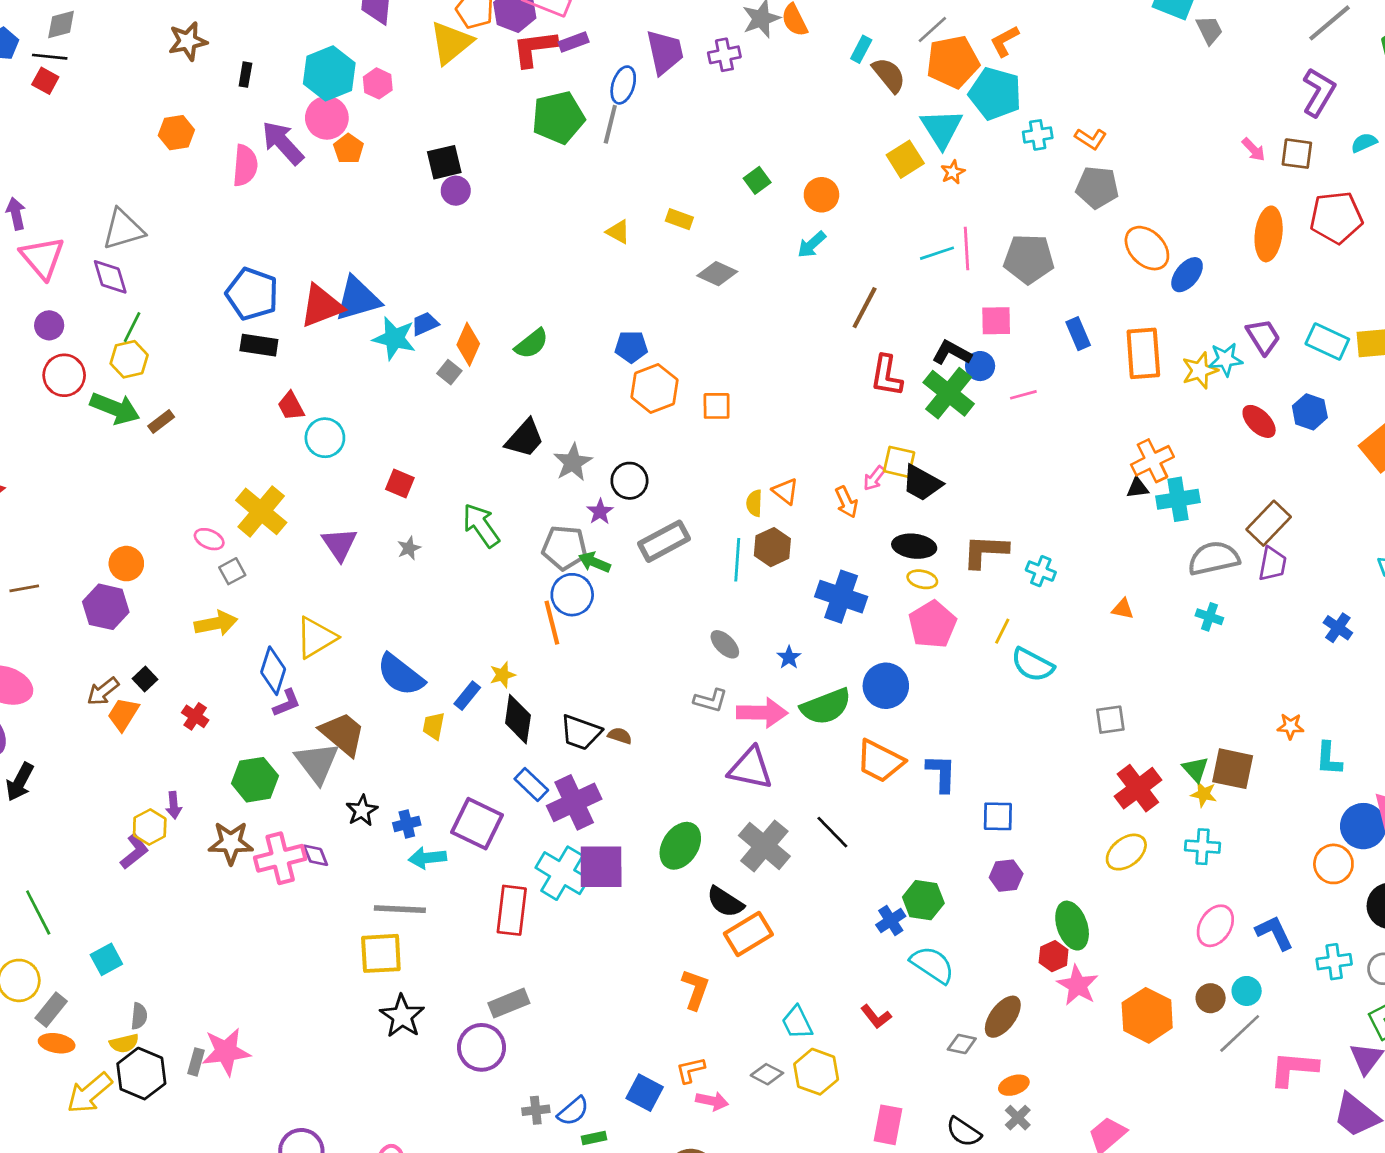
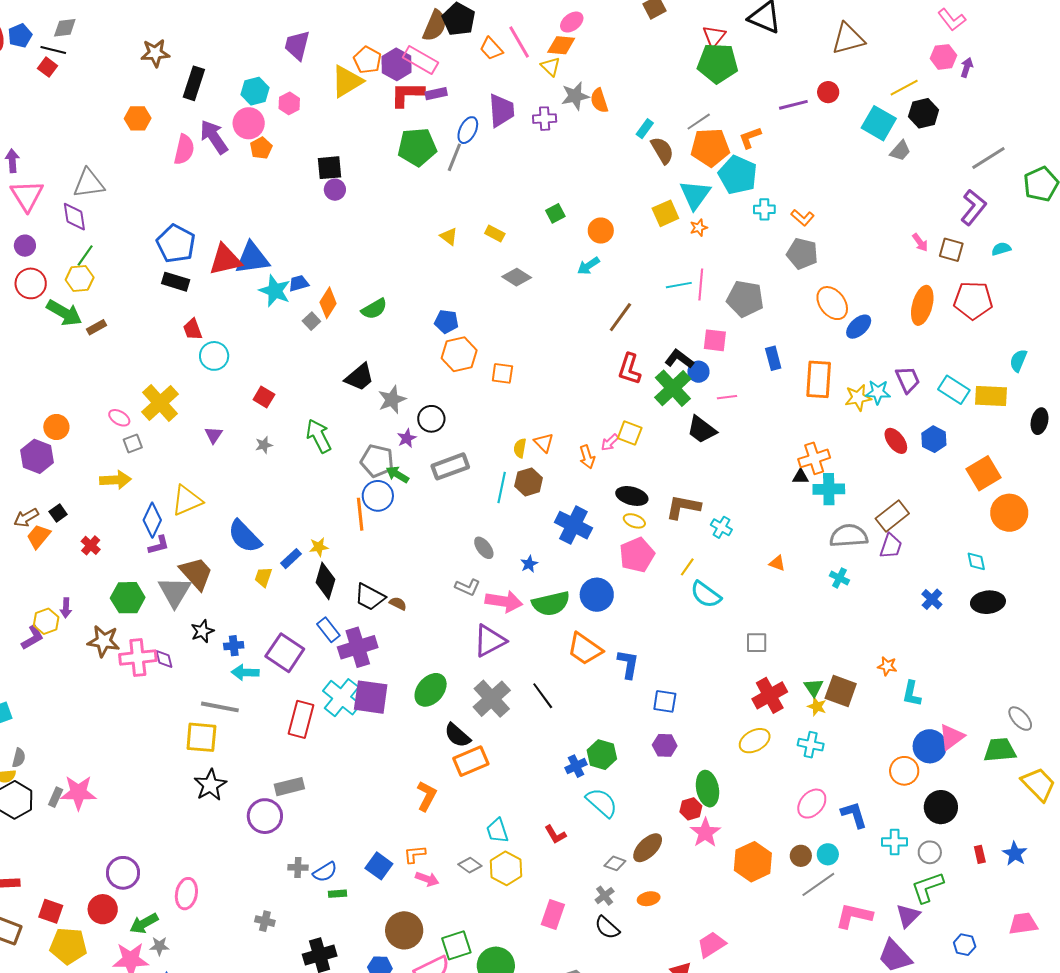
gray trapezoid: (1209, 30) -> (900, 151), turned 60
cyan hexagon: (329, 73) -> (255, 91), size x0.7
black rectangle: (245, 75) -> (194, 83), size x1.8
black trapezoid: (922, 483) -> (702, 430), moved
purple triangle: (339, 544) -> (214, 435), size x0.7
purple triangle: (750, 768) -> (490, 641), turned -48
gray cross: (1018, 1118) -> (605, 896), moved

